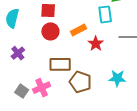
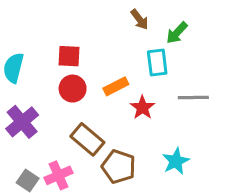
purple cross: (18, 53) -> (22, 122), size x1.5
brown rectangle: (60, 64) -> (87, 139), turned 40
cyan star: (117, 78) -> (176, 161), turned -30

